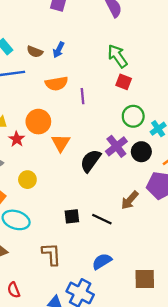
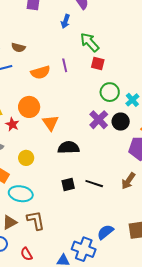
blue arrow: (59, 50) -> (65, 21), moved
purple line: (83, 96) -> (65, 65), moved
black semicircle: (91, 161) -> (69, 148), moved, turned 60
brown arrow: (130, 200) -> (128, 181), moved
brown L-shape: (51, 254) -> (36, 220), moved
blue semicircle: (102, 261) -> (105, 232), moved

